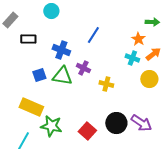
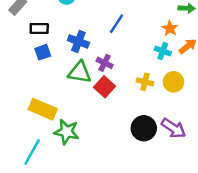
blue square: (39, 75) -> (43, 52), moved
yellow circle: (149, 79) -> (173, 82), moved
yellow cross: (106, 84) -> (145, 82), moved
red square: (87, 131) -> (105, 87), moved

